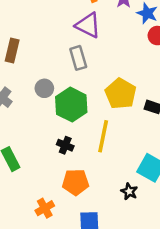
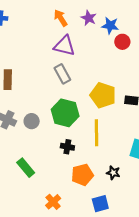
gray circle: (44, 88) -> (32, 121), moved
black star: (129, 191) -> (113, 173), moved
orange cross: (45, 208) -> (53, 202), moved

